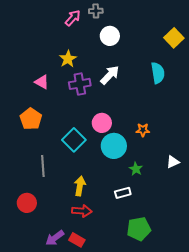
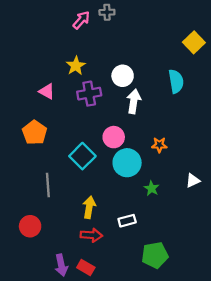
white circle: (110, 36) -> (123, 76), moved
white arrow: (110, 75) -> (134, 101), moved, turned -35
white rectangle: (123, 193) -> (127, 221), moved
purple arrow: (55, 238) -> (61, 265), turned -66

